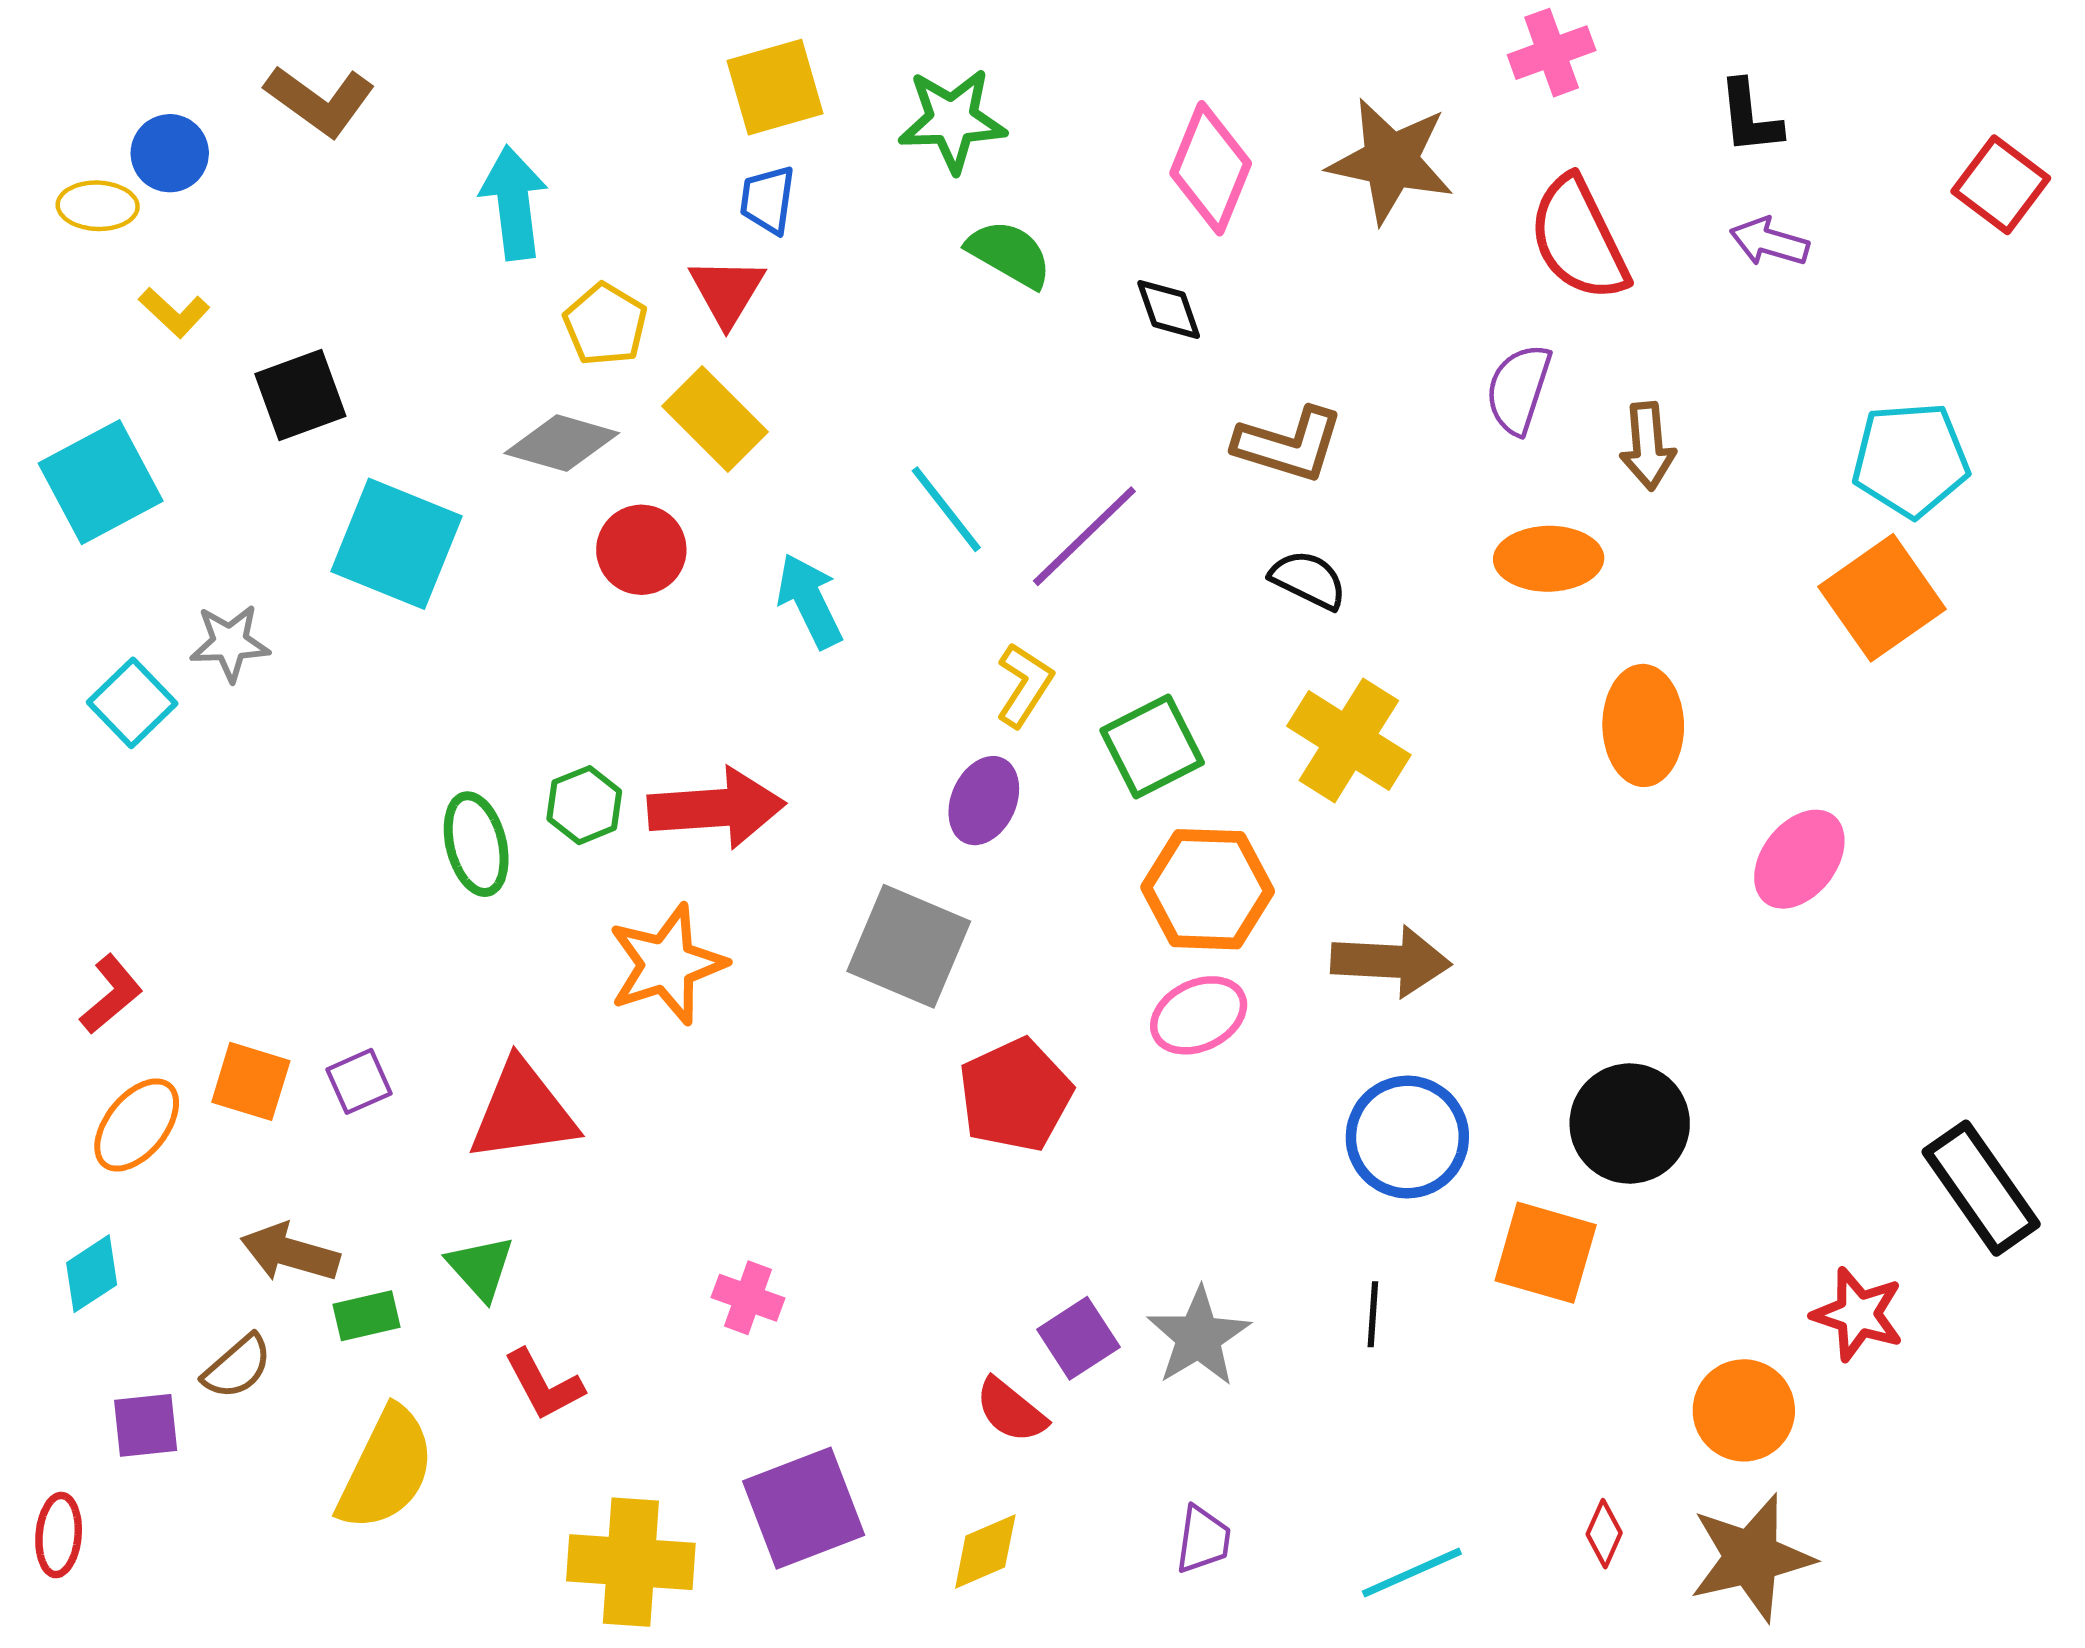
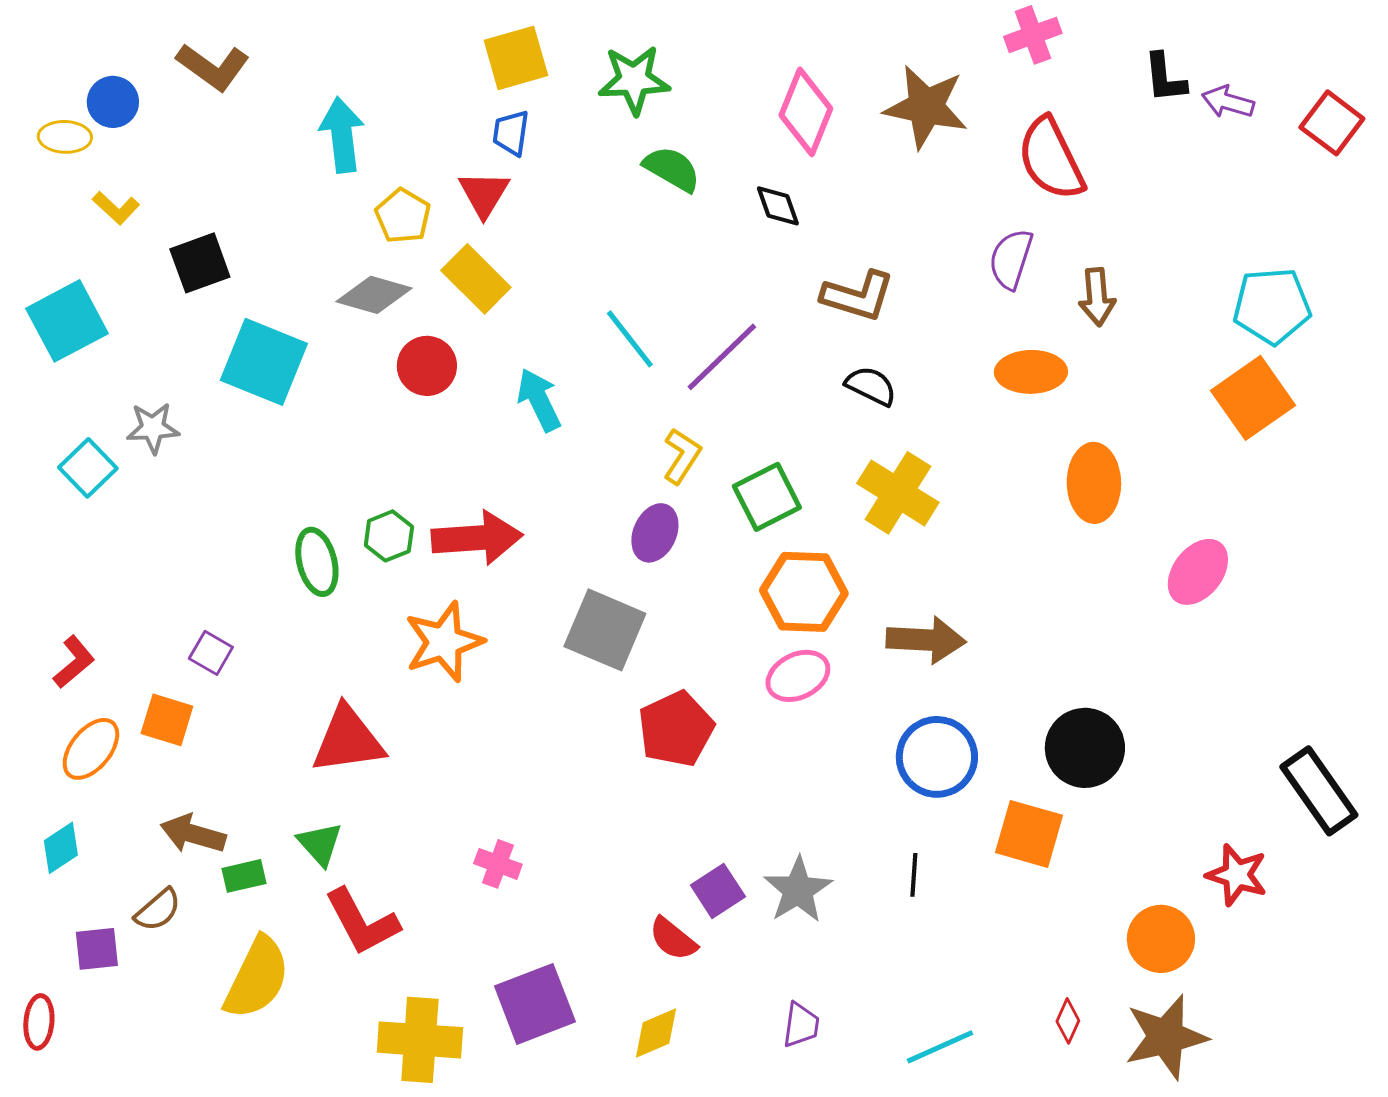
purple arrow: (1769, 242) -> (1228, 102), moved
purple square: (359, 1081) -> (211, 653), moved, turned -36
red L-shape: (544, 1385) -> (362, 922), size x1.4

